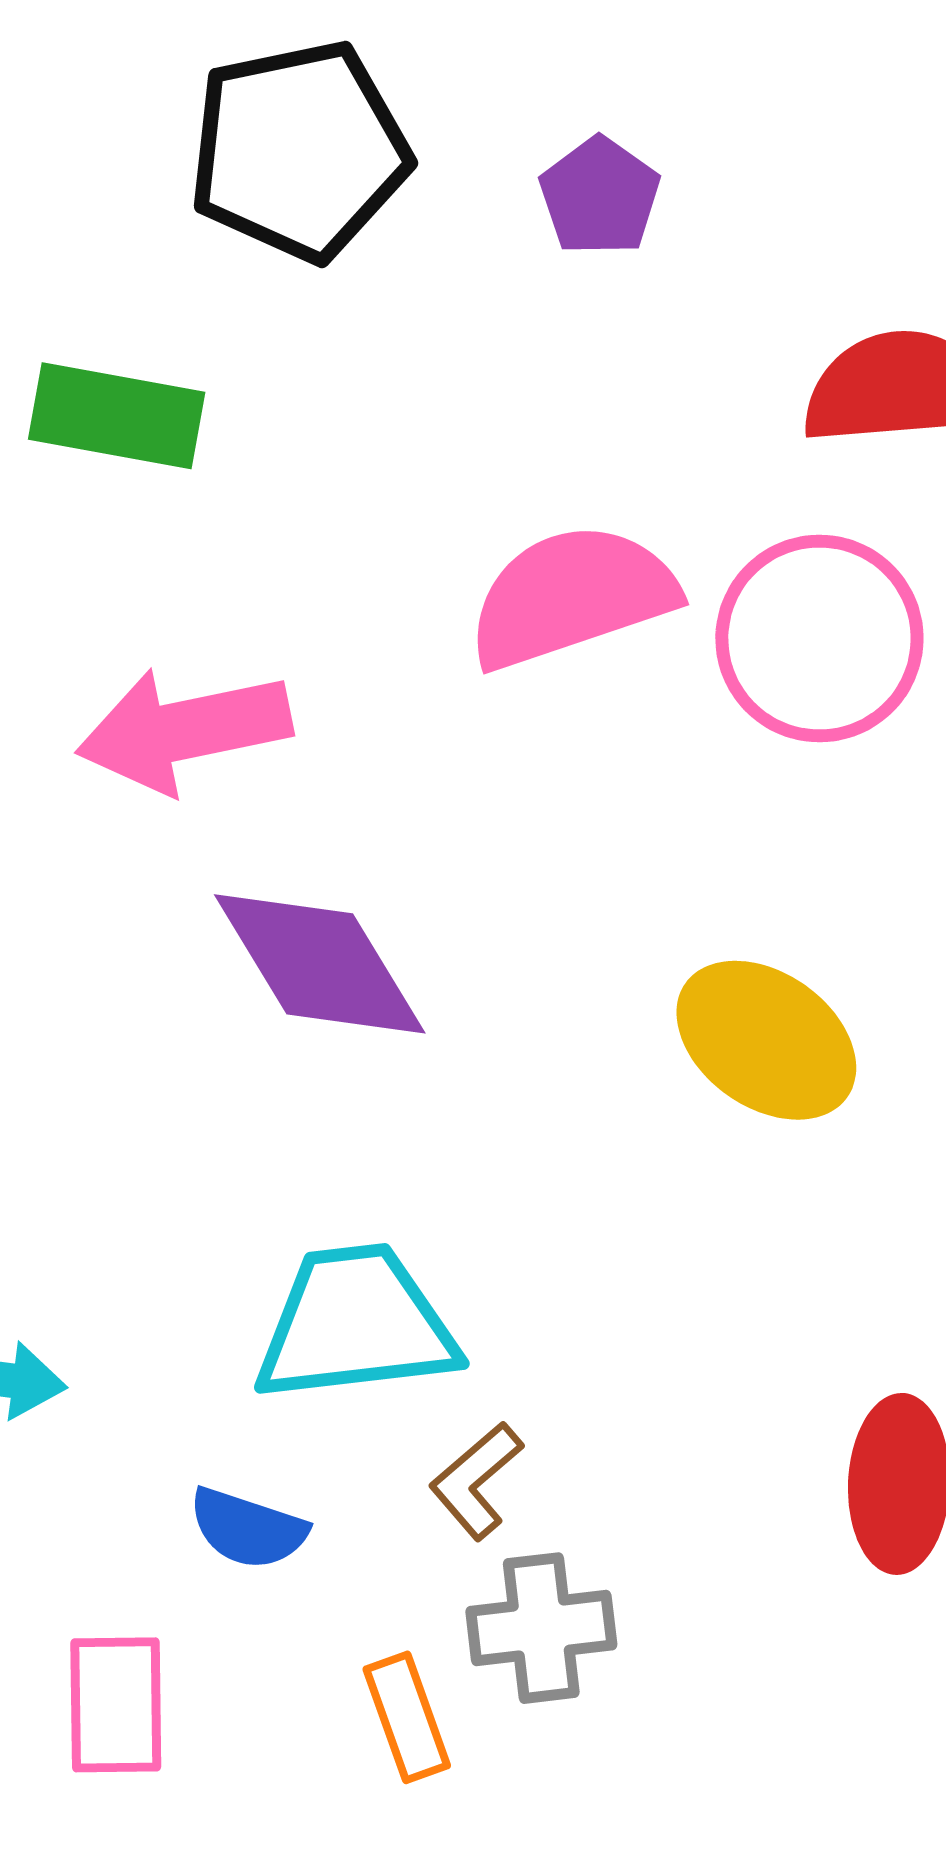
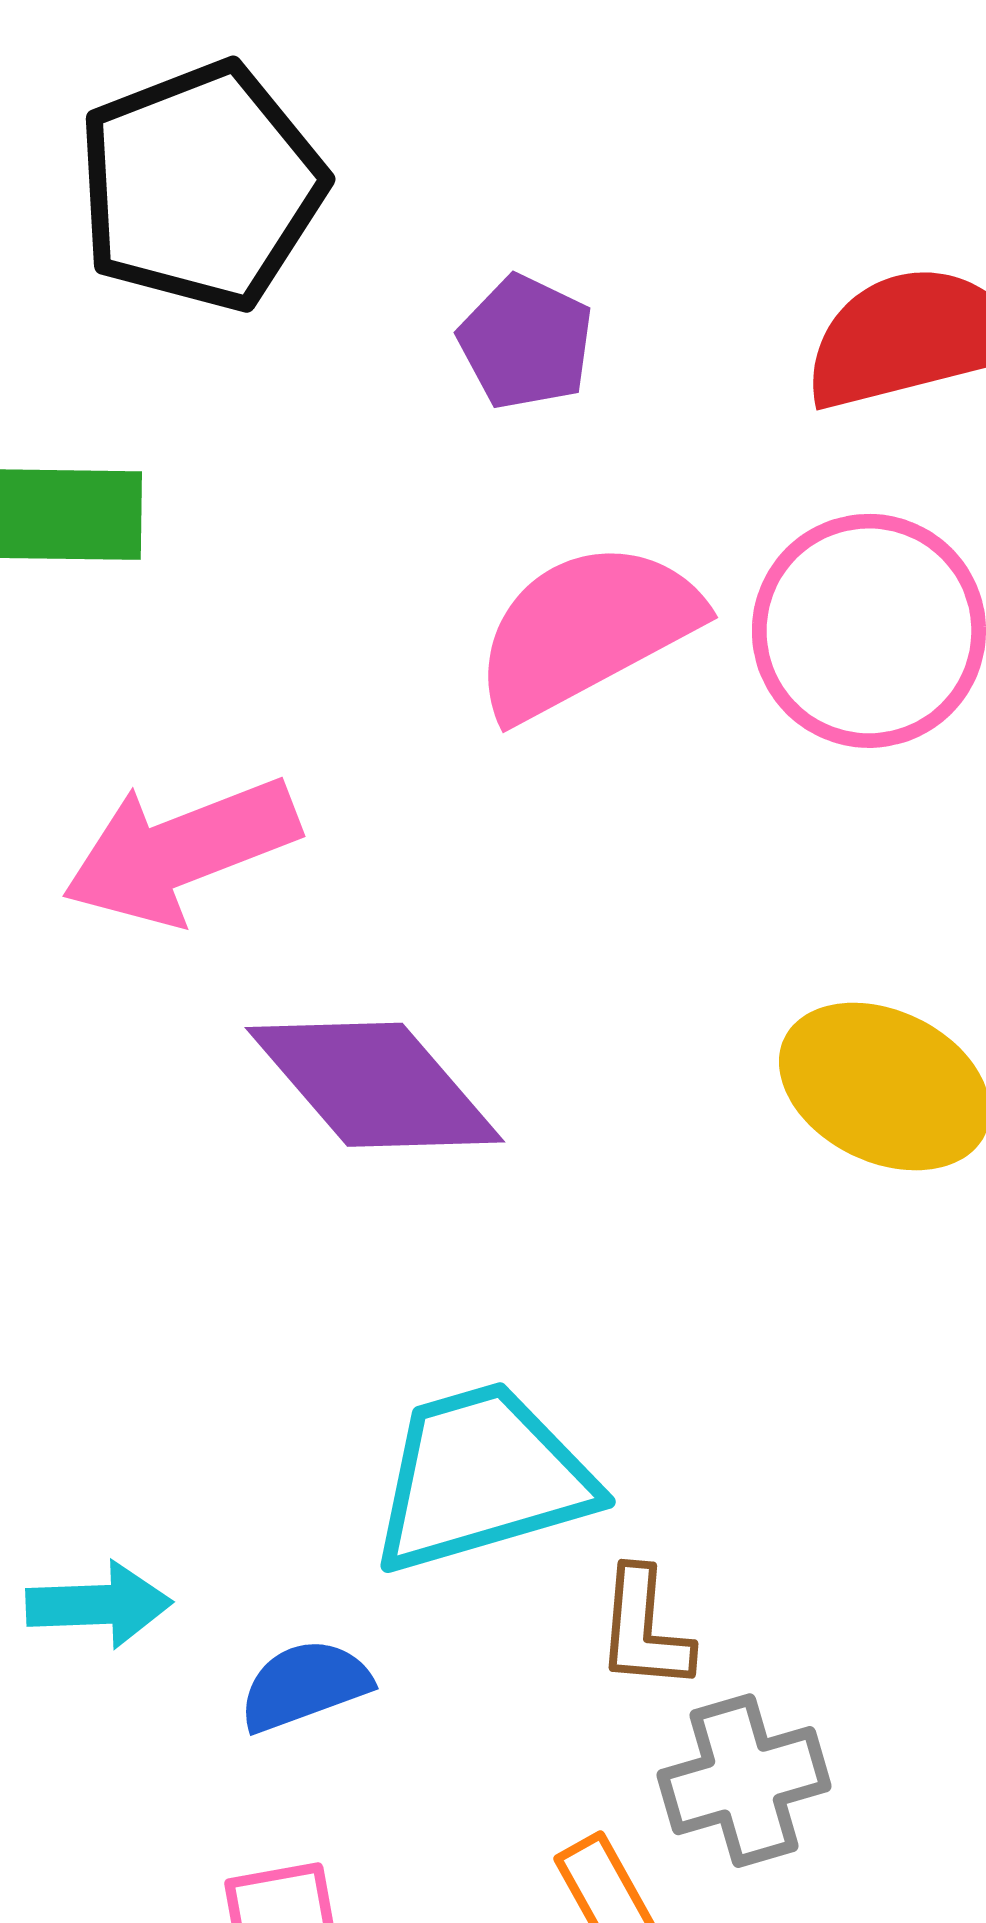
purple pentagon: (600, 196) -> (526, 342), moved
brown L-shape: (476, 1481) -> (644, 1629), turned -35
blue semicircle: (248, 1529) -> (305, 1685), moved, turned 151

